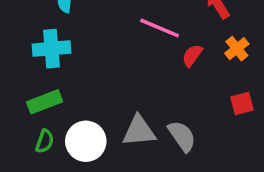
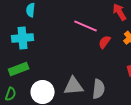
gray semicircle: (182, 136) -> (99, 89), turned 42
green semicircle: (45, 141) -> (11, 94), moved

